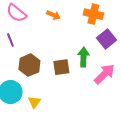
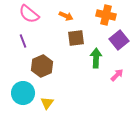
brown square: (61, 67) -> (76, 38), moved
pink arrow: (104, 74) -> (117, 75), size x0.6

